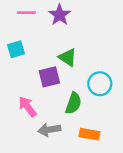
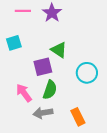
green semicircle: (73, 103) -> (50, 90), moved
orange rectangle: (89, 134) -> (78, 117), turned 54

